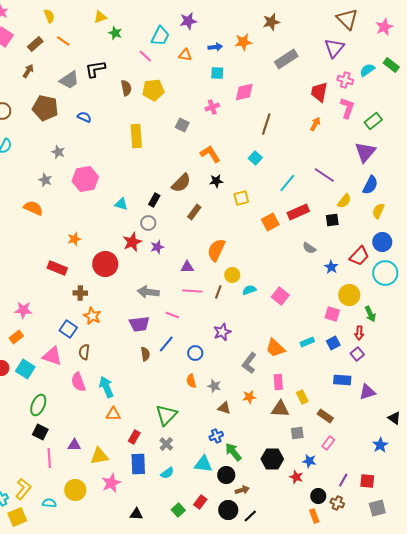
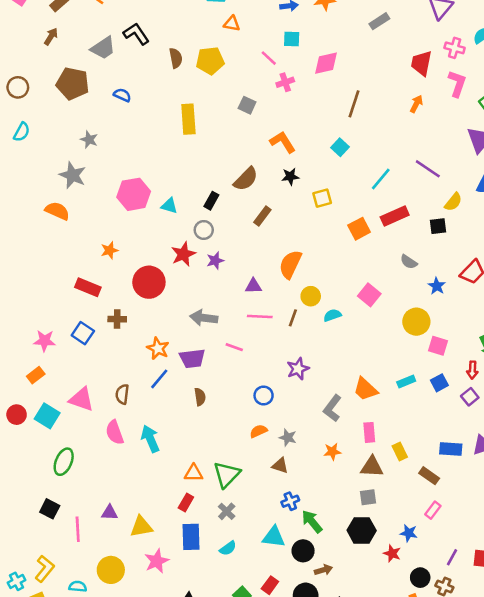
orange triangle: (185, 55) -> (232, 24), moved
pink line: (145, 56) -> (269, 58), moved
gray rectangle: (286, 59) -> (379, 21), size x0.7
black L-shape: (95, 69) -> (136, 34), turned 65
pink hexagon: (85, 179) -> (134, 194), moved
gray star: (45, 180) -> (73, 175), size x1.5
yellow circle: (349, 295) -> (416, 322), moved
pink square: (280, 296) -> (369, 295), moved
orange star: (92, 316) -> (158, 348), moved
blue square: (68, 329) -> (83, 333), moved
blue line: (166, 344) -> (159, 379), moved
blue rectangle: (342, 380) -> (451, 449), moved
orange semicircle: (191, 381) -> (258, 431), turned 80
brown triangle: (224, 408) -> (280, 466), moved
orange triangle: (113, 414) -> (194, 473), moved
black square: (40, 432) -> (50, 509), moved
gray square: (297, 433) -> (368, 497), moved

